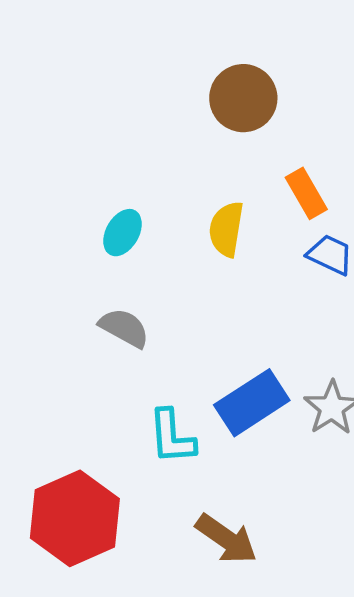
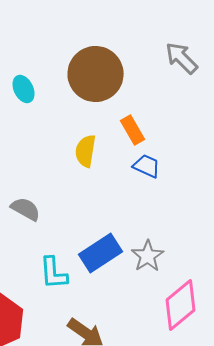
brown circle: (243, 98) -> (96, 74), size x1.4
cyan ellipse: (123, 233) -> (24, 89), moved, turned -56

